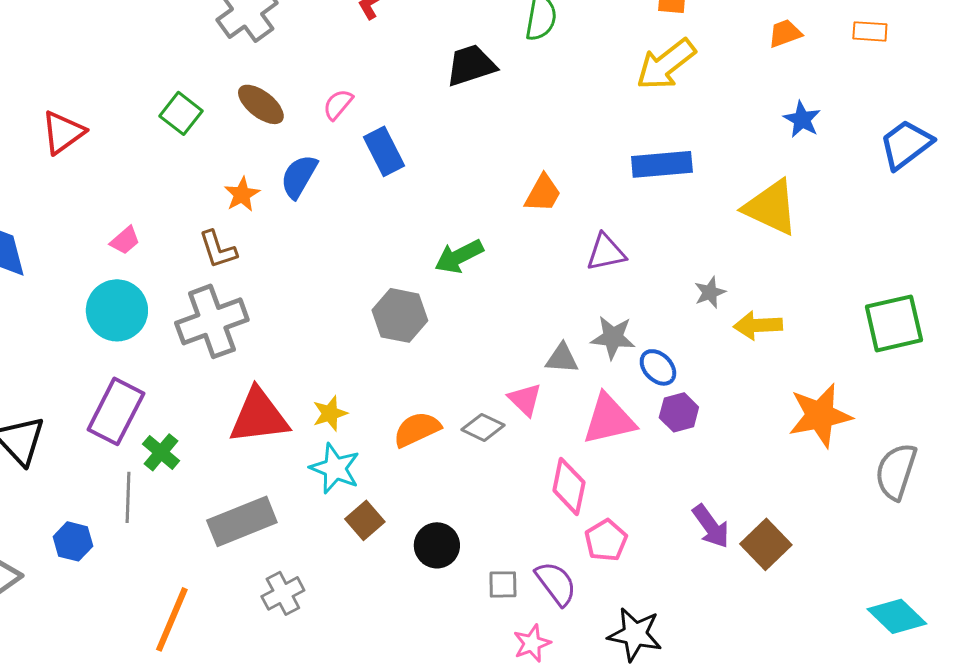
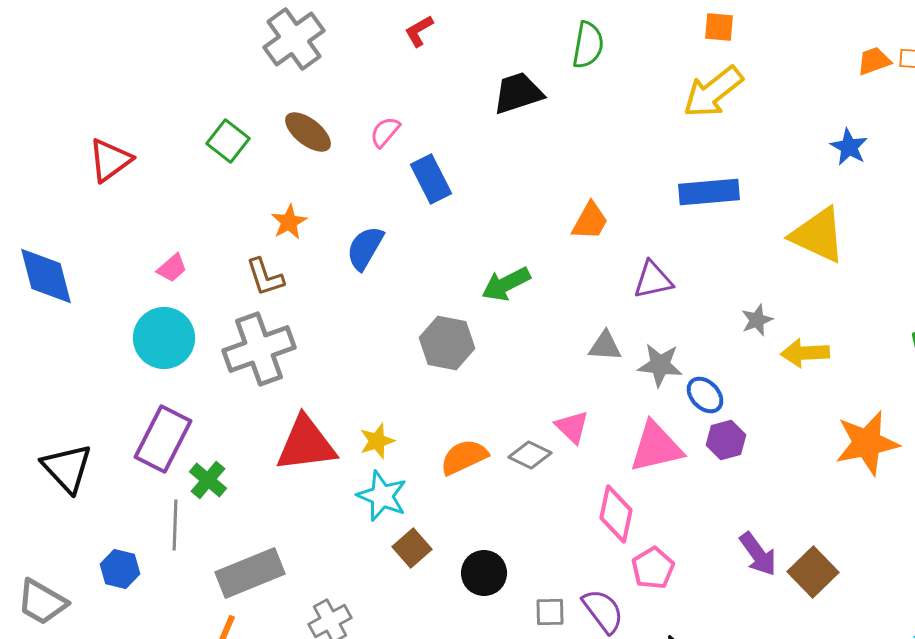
orange trapezoid: (785, 33) -> (874, 61), moved
blue semicircle: (299, 176) -> (365, 248), moved
gray triangle: (562, 358) -> (605, 346), moved
gray rectangle: (242, 521) -> (250, 573), moved

